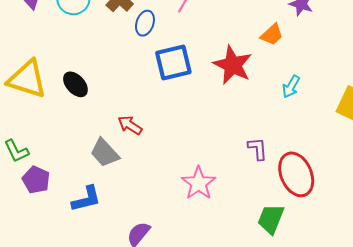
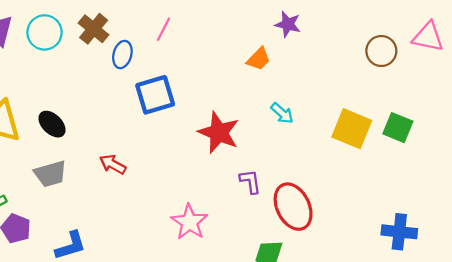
red star: (233, 65) -> (219, 132), moved
cyan arrow: (291, 87) -> (282, 113), turned -75
gray trapezoid: (105, 153) -> (50, 174), moved, turned -60

